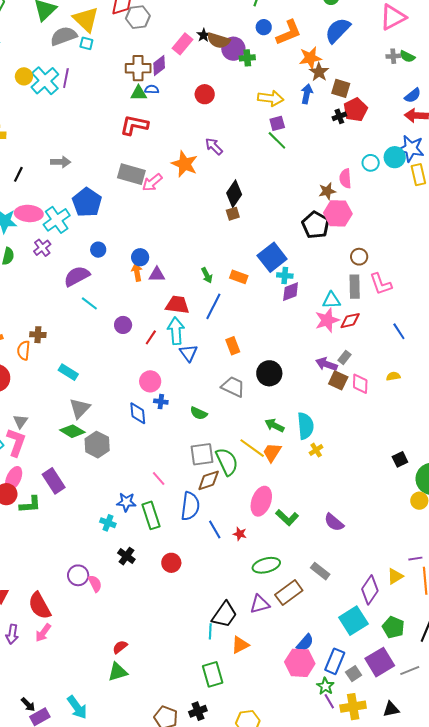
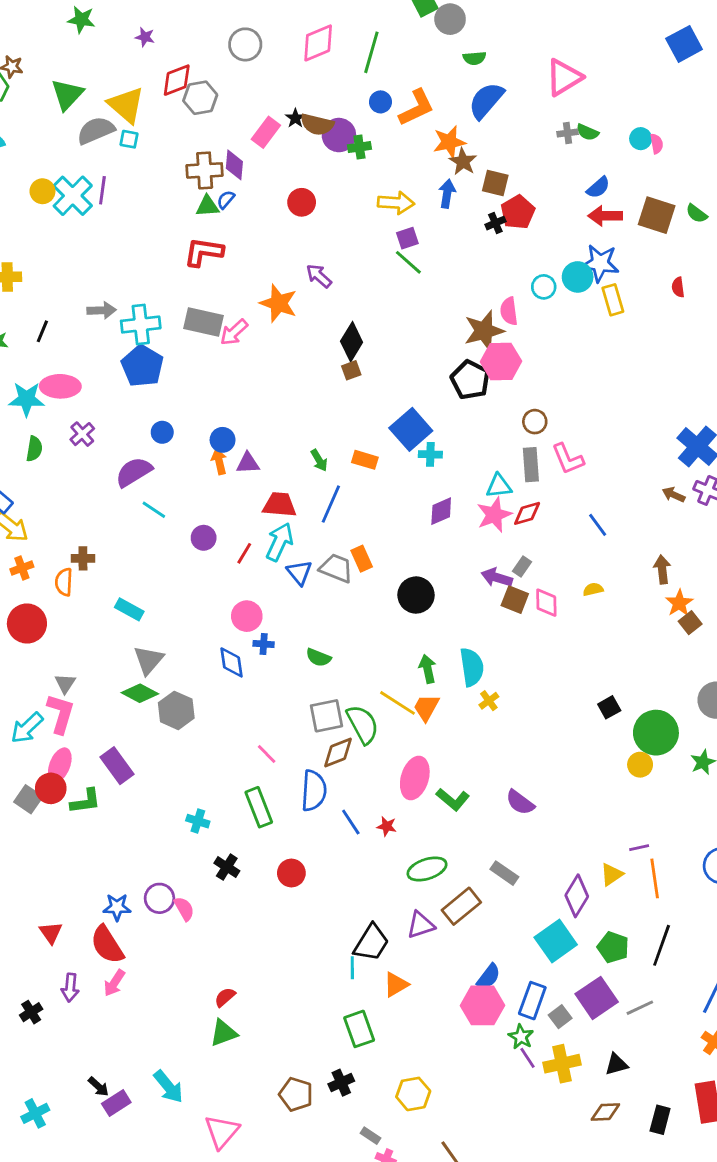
purple diamond: (159, 66) -> (234, 165), turned -45
blue semicircle: (152, 89) -> (226, 200), turned -48
brown star: (327, 191) -> (484, 331), size x1.6
cyan cross: (57, 220) -> (141, 325), moved, turned 32
purple diamond: (291, 292) -> (441, 511), moved
cyan arrow: (176, 331) -> (280, 542), turned 32
gray trapezoid: (233, 387) -> (336, 568), moved
green arrow: (274, 425) -> (428, 669), turned 54
blue star: (126, 502) -> (117, 907), moved

